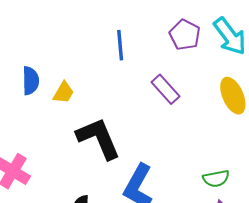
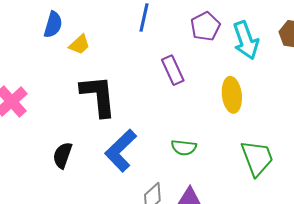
green semicircle: (216, 179) -> (184, 148), moved

